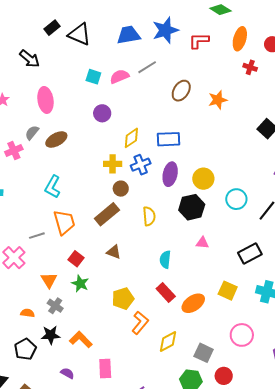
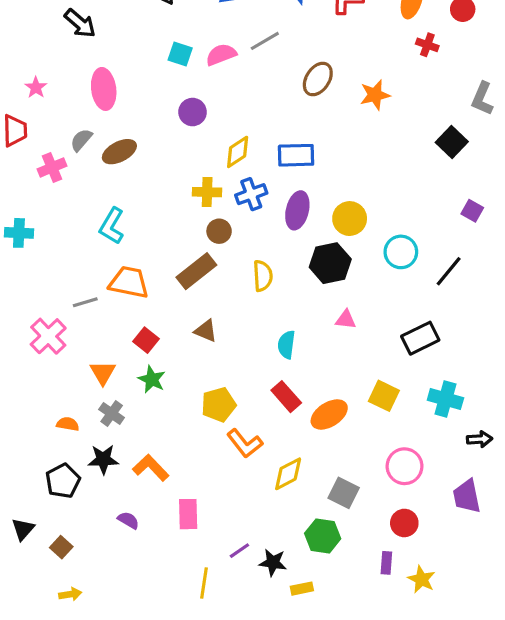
orange trapezoid: (64, 222) -> (129, 282), turned -64
orange L-shape: (140, 323) -> (245, 443), turned 100
red circle: (224, 376) -> (404, 523), moved

